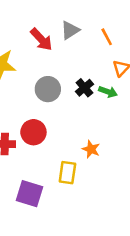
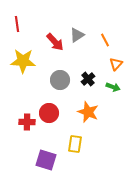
green arrow: (108, 92) -> (113, 87), moved
orange star: (91, 149) -> (88, 112), moved, size x1.5

